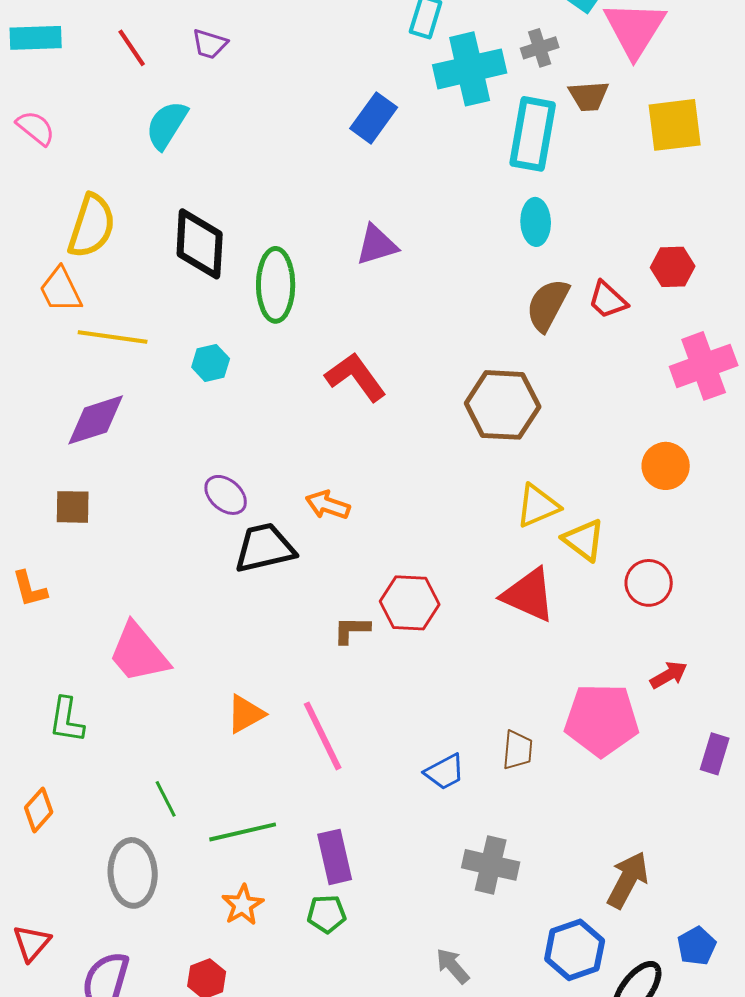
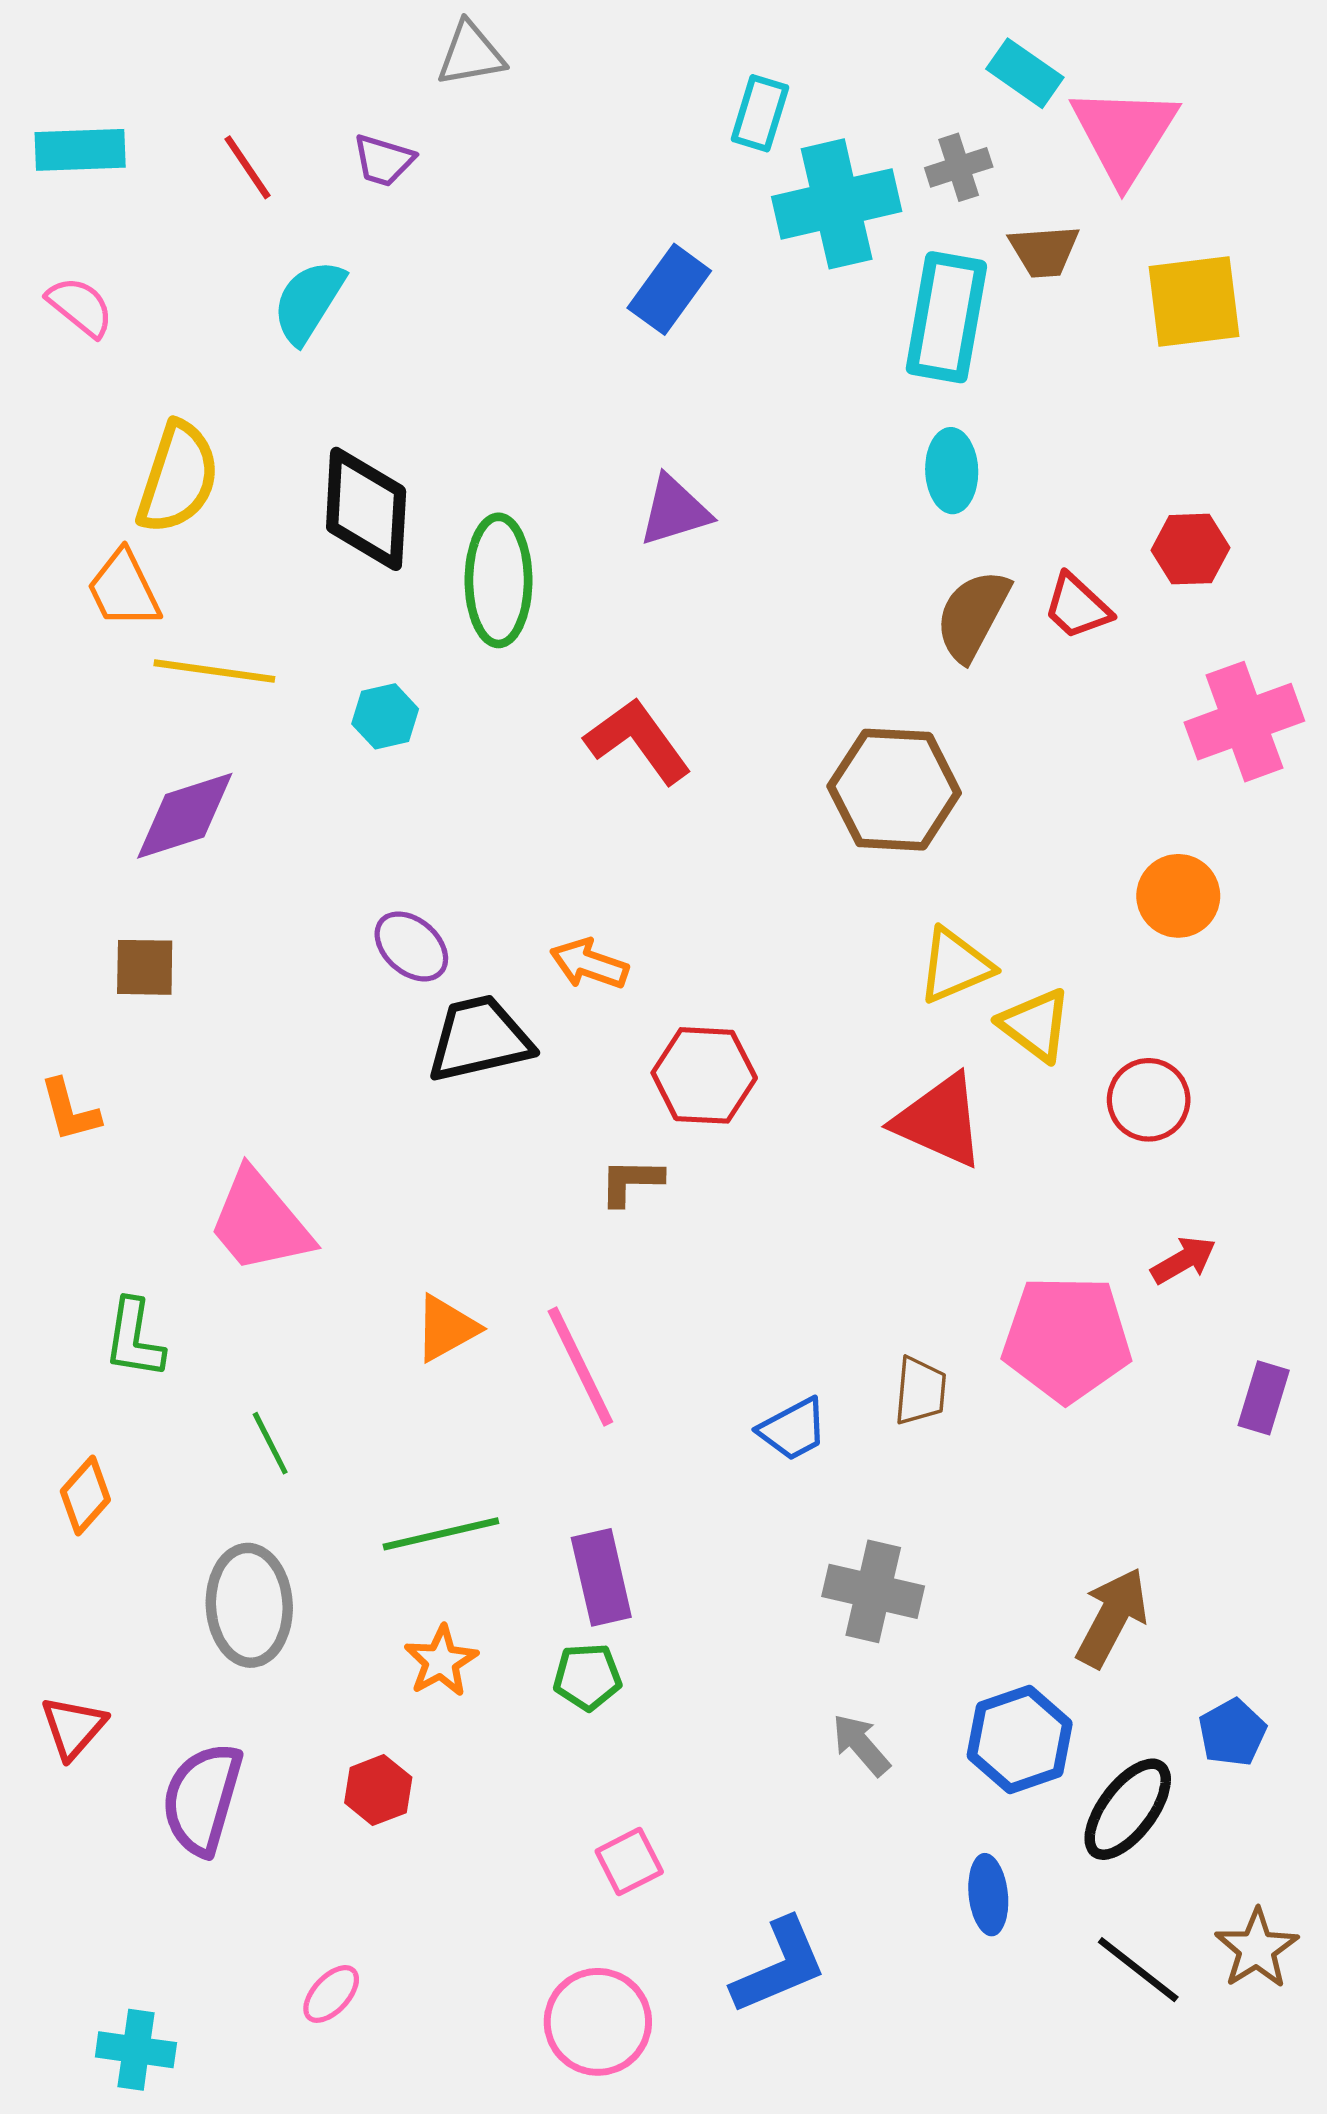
red hexagon: (410, 603) -> (704, 1075), moved
green line: (166, 799) -> (270, 1443), moved
gray arrow: (453, 966) -> (861, 1745), moved

